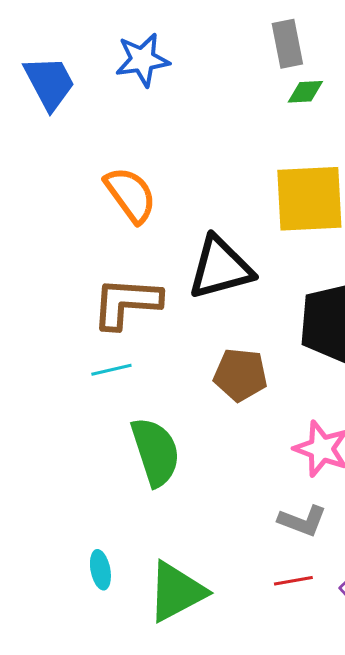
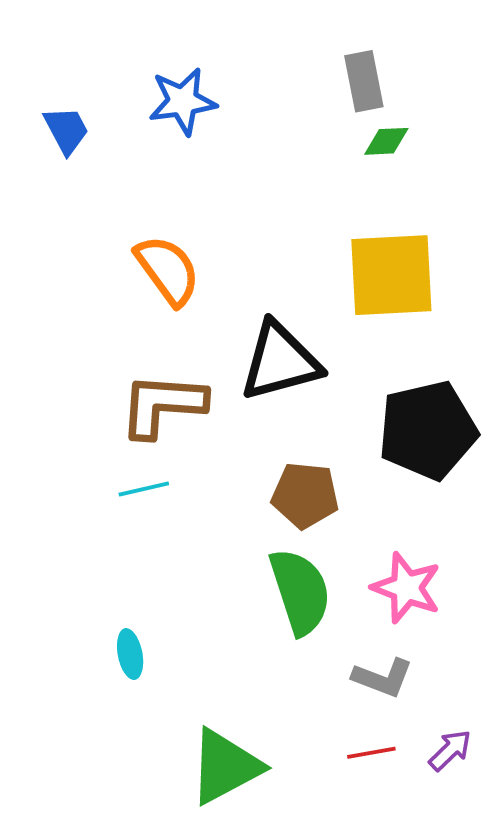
blue trapezoid: (49, 83) -> (66, 130), size x0.7
green semicircle: (155, 452) -> (300, 591), moved
cyan ellipse: (100, 570) -> (130, 654), moved

